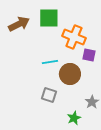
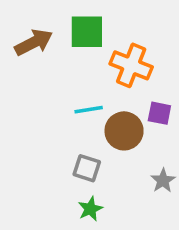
purple square: (89, 55) -> (159, 113), moved
green star: (74, 118) -> (90, 209), moved

